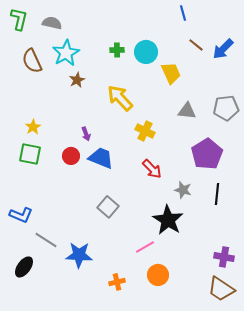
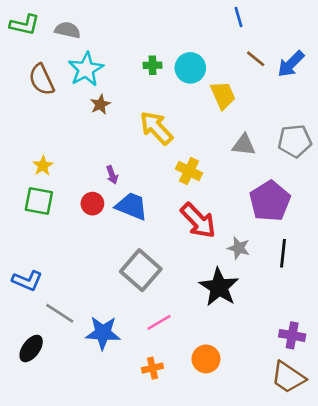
green L-shape: (19, 19) -> (25, 25), turned 90
red arrow: (152, 169) -> (198, 221), size x1.4
gray square: (108, 207) -> (141, 270), size x1.4
pink line: (145, 247) -> (159, 322), moved

